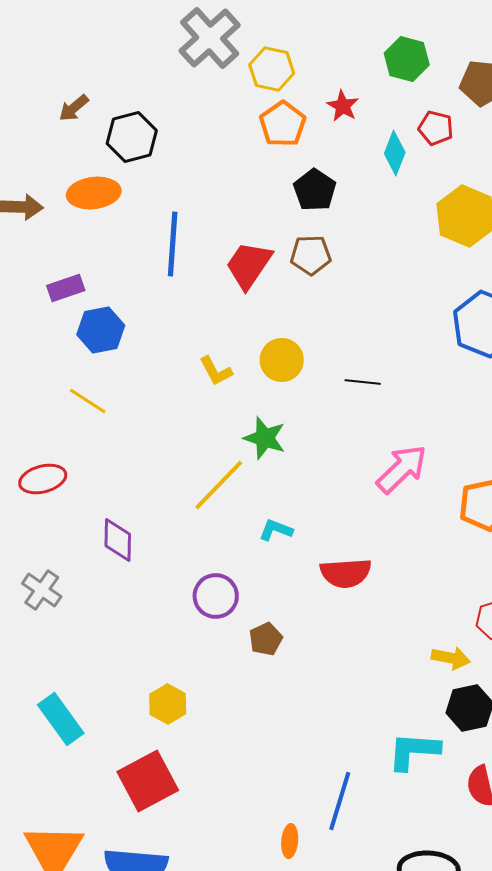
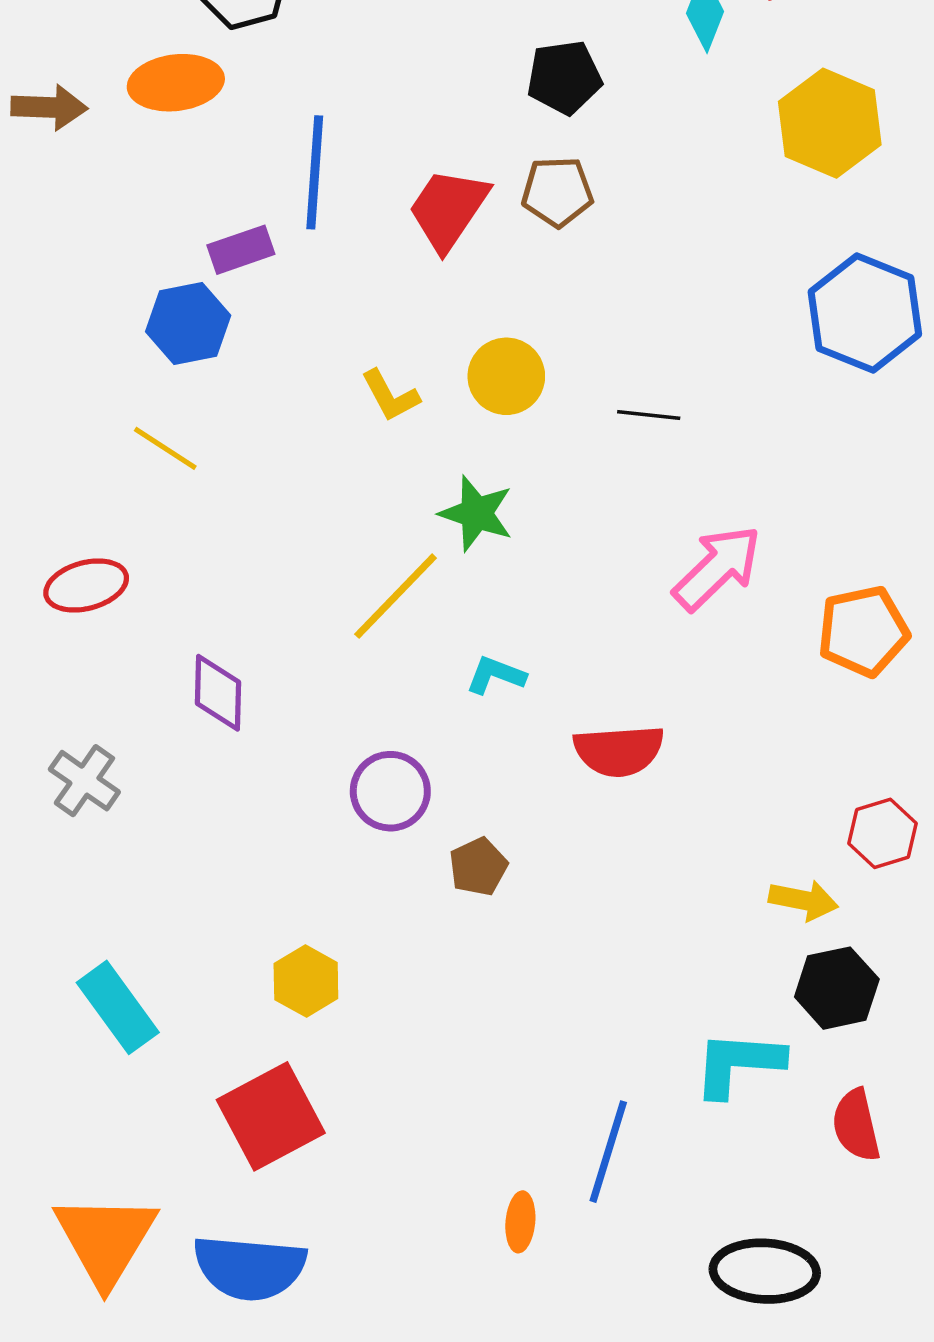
black pentagon: (315, 190) -> (564, 77), turned 30
purple rectangle: (66, 288) -> (241, 250), moved

